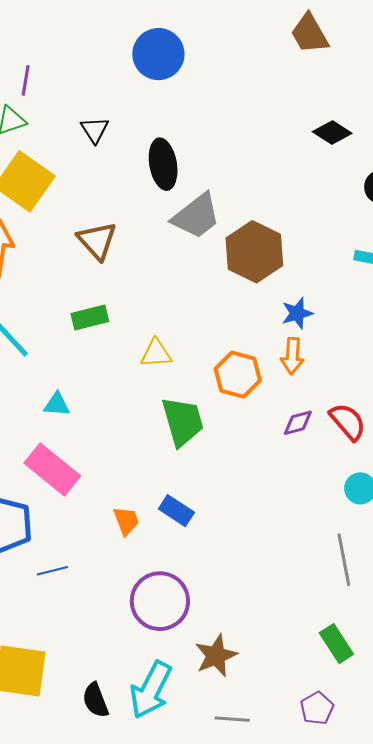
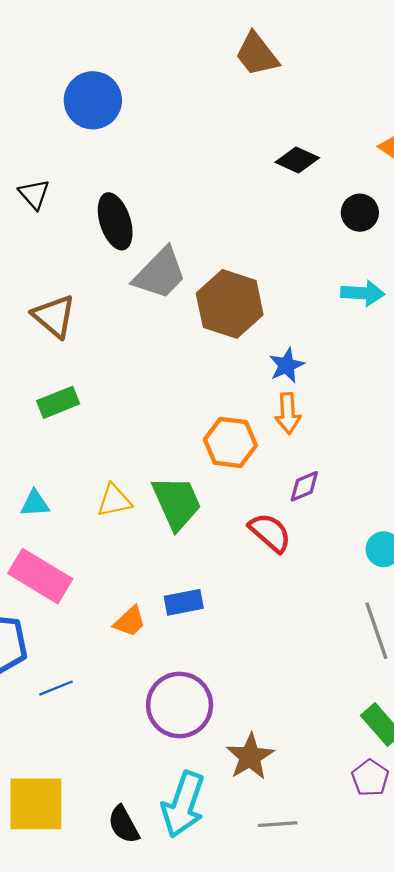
yellow triangle: (156, 353) -> (114, 500), moved
red semicircle: (348, 422) -> (270, 533), moved
blue rectangle: (176, 511) -> (184, 602), turned -36
orange trapezoid: (126, 521) -> (130, 621), turned 76
purple pentagon: (317, 708) -> (370, 778), moved

